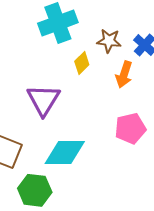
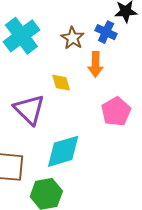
brown star: (109, 41) -> (73, 38), turned -30
yellow diamond: (82, 63) -> (61, 83), moved, turned -45

